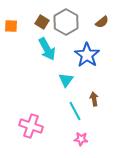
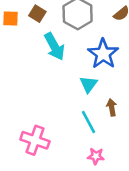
brown square: (42, 22) -> (37, 14), moved
cyan triangle: (66, 80) -> (89, 84), moved

